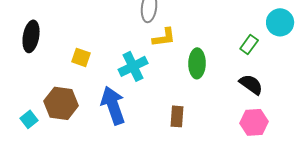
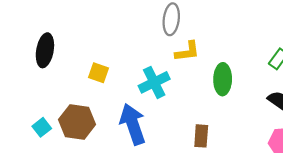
cyan square: (29, 119) -> (42, 127), moved

